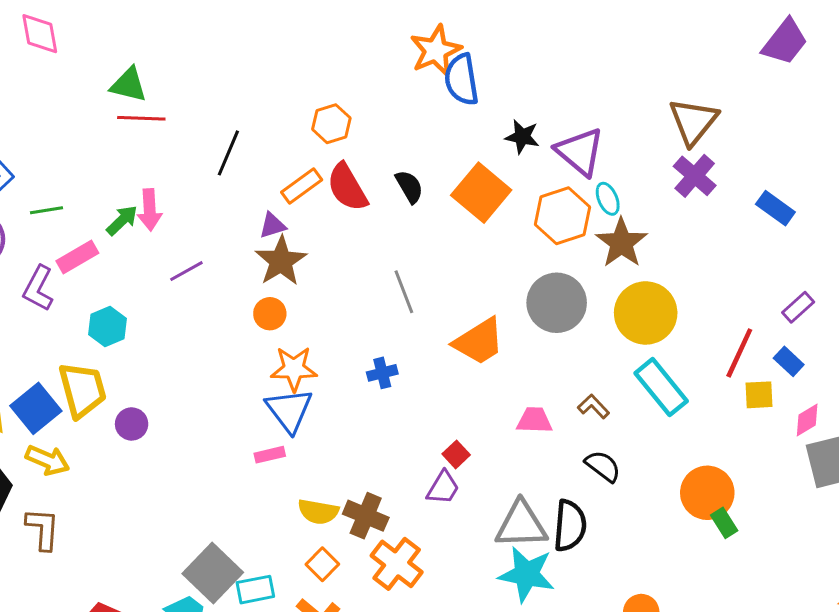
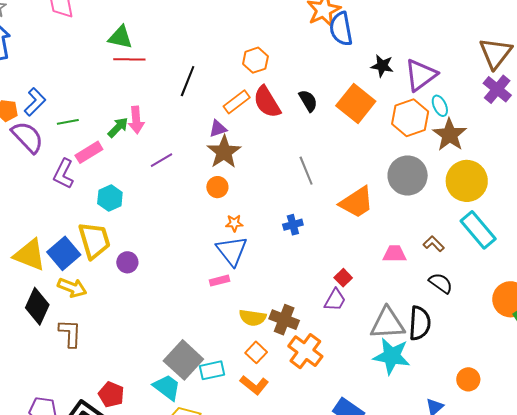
purple triangle: (580, 152) -> (421, 75), turned 45
orange star: (294, 369) -> (234, 223), size x0.6

